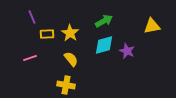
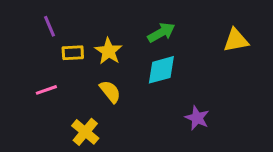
purple star: (127, 51) -> (197, 118), moved
yellow cross: (66, 85) -> (85, 132), moved, turned 30

